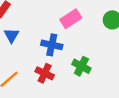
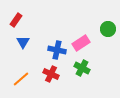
pink rectangle: (71, 19) -> (81, 43), moved

